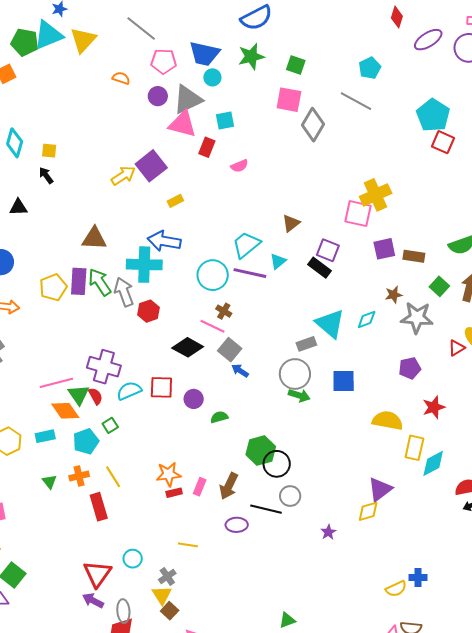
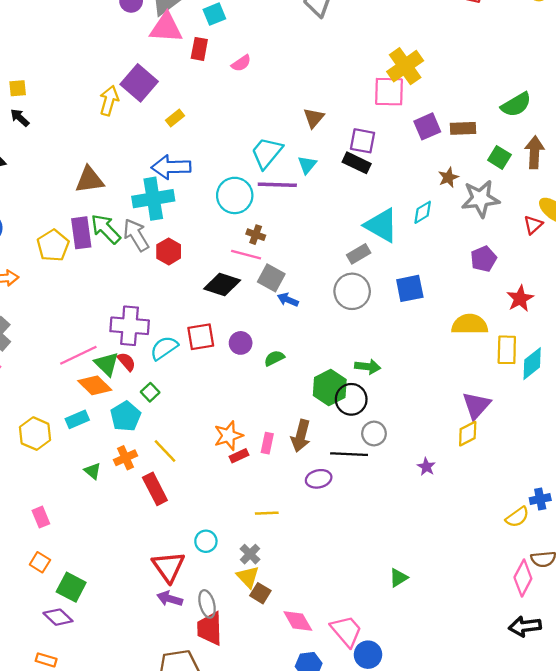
yellow arrow: (123, 176) -> (109, 101), turned -30
green arrow: (299, 395) -> (368, 367), moved

